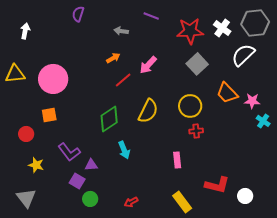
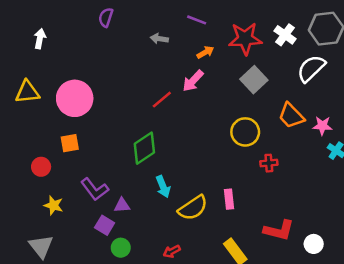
orange arrow: (113, 58) -> (205, 52), moved
yellow semicircle: (148, 111) -> (193, 208), moved, turned 30
red cross: (196, 131) -> (269, 163), moved

